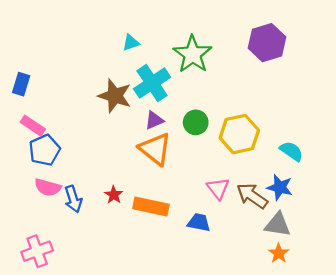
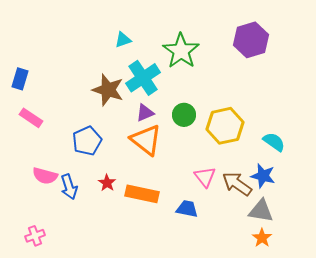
blue pentagon: (45, 150) -> (87, 141), moved
pink cross: (37, 251) -> (35, 236), size x0.7

